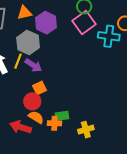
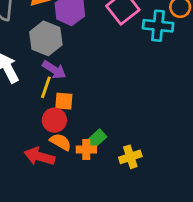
yellow line: (18, 61) -> (46, 87), moved
orange square: (40, 88) -> (64, 101), turned 32
green rectangle: (62, 116) -> (97, 139), turned -32

